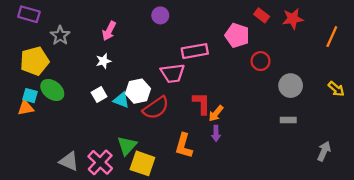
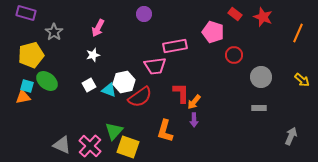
red star: (293, 19) -> (263, 17), turned 30

